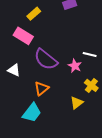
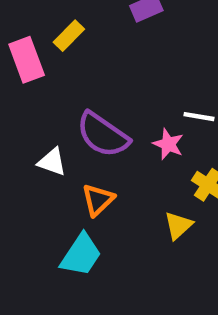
pink rectangle: (23, 36) -> (27, 60), moved, turned 42
white triangle: (14, 70) -> (52, 162), moved

